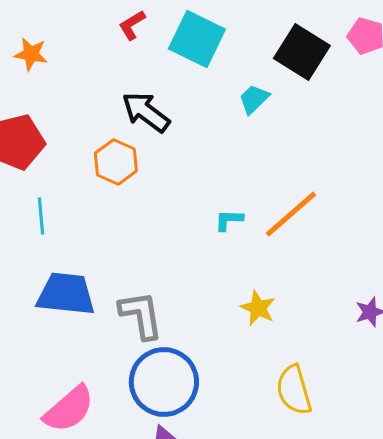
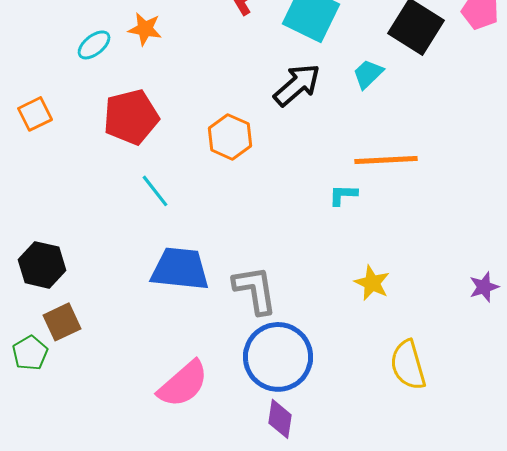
black arrow: (146, 112) -> (297, 85), moved, turned 102
orange line: (291, 214) -> (386, 160), moved, turned 38
cyan line: (41, 216) -> (155, 191), turned -33

